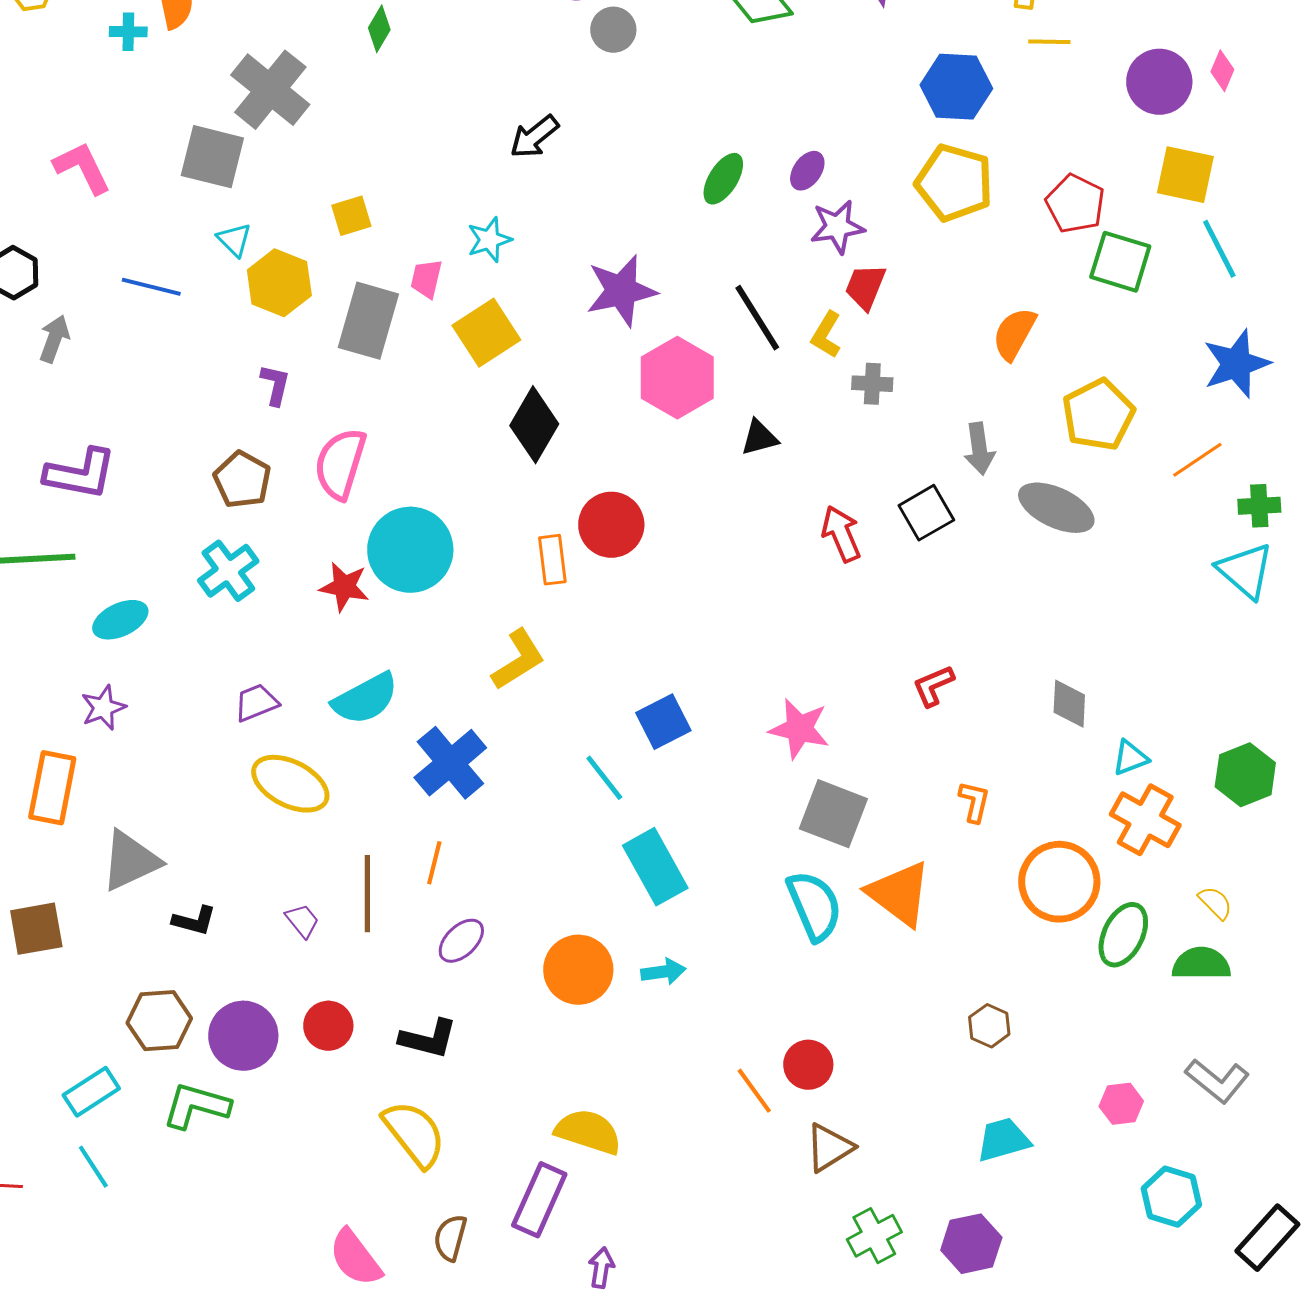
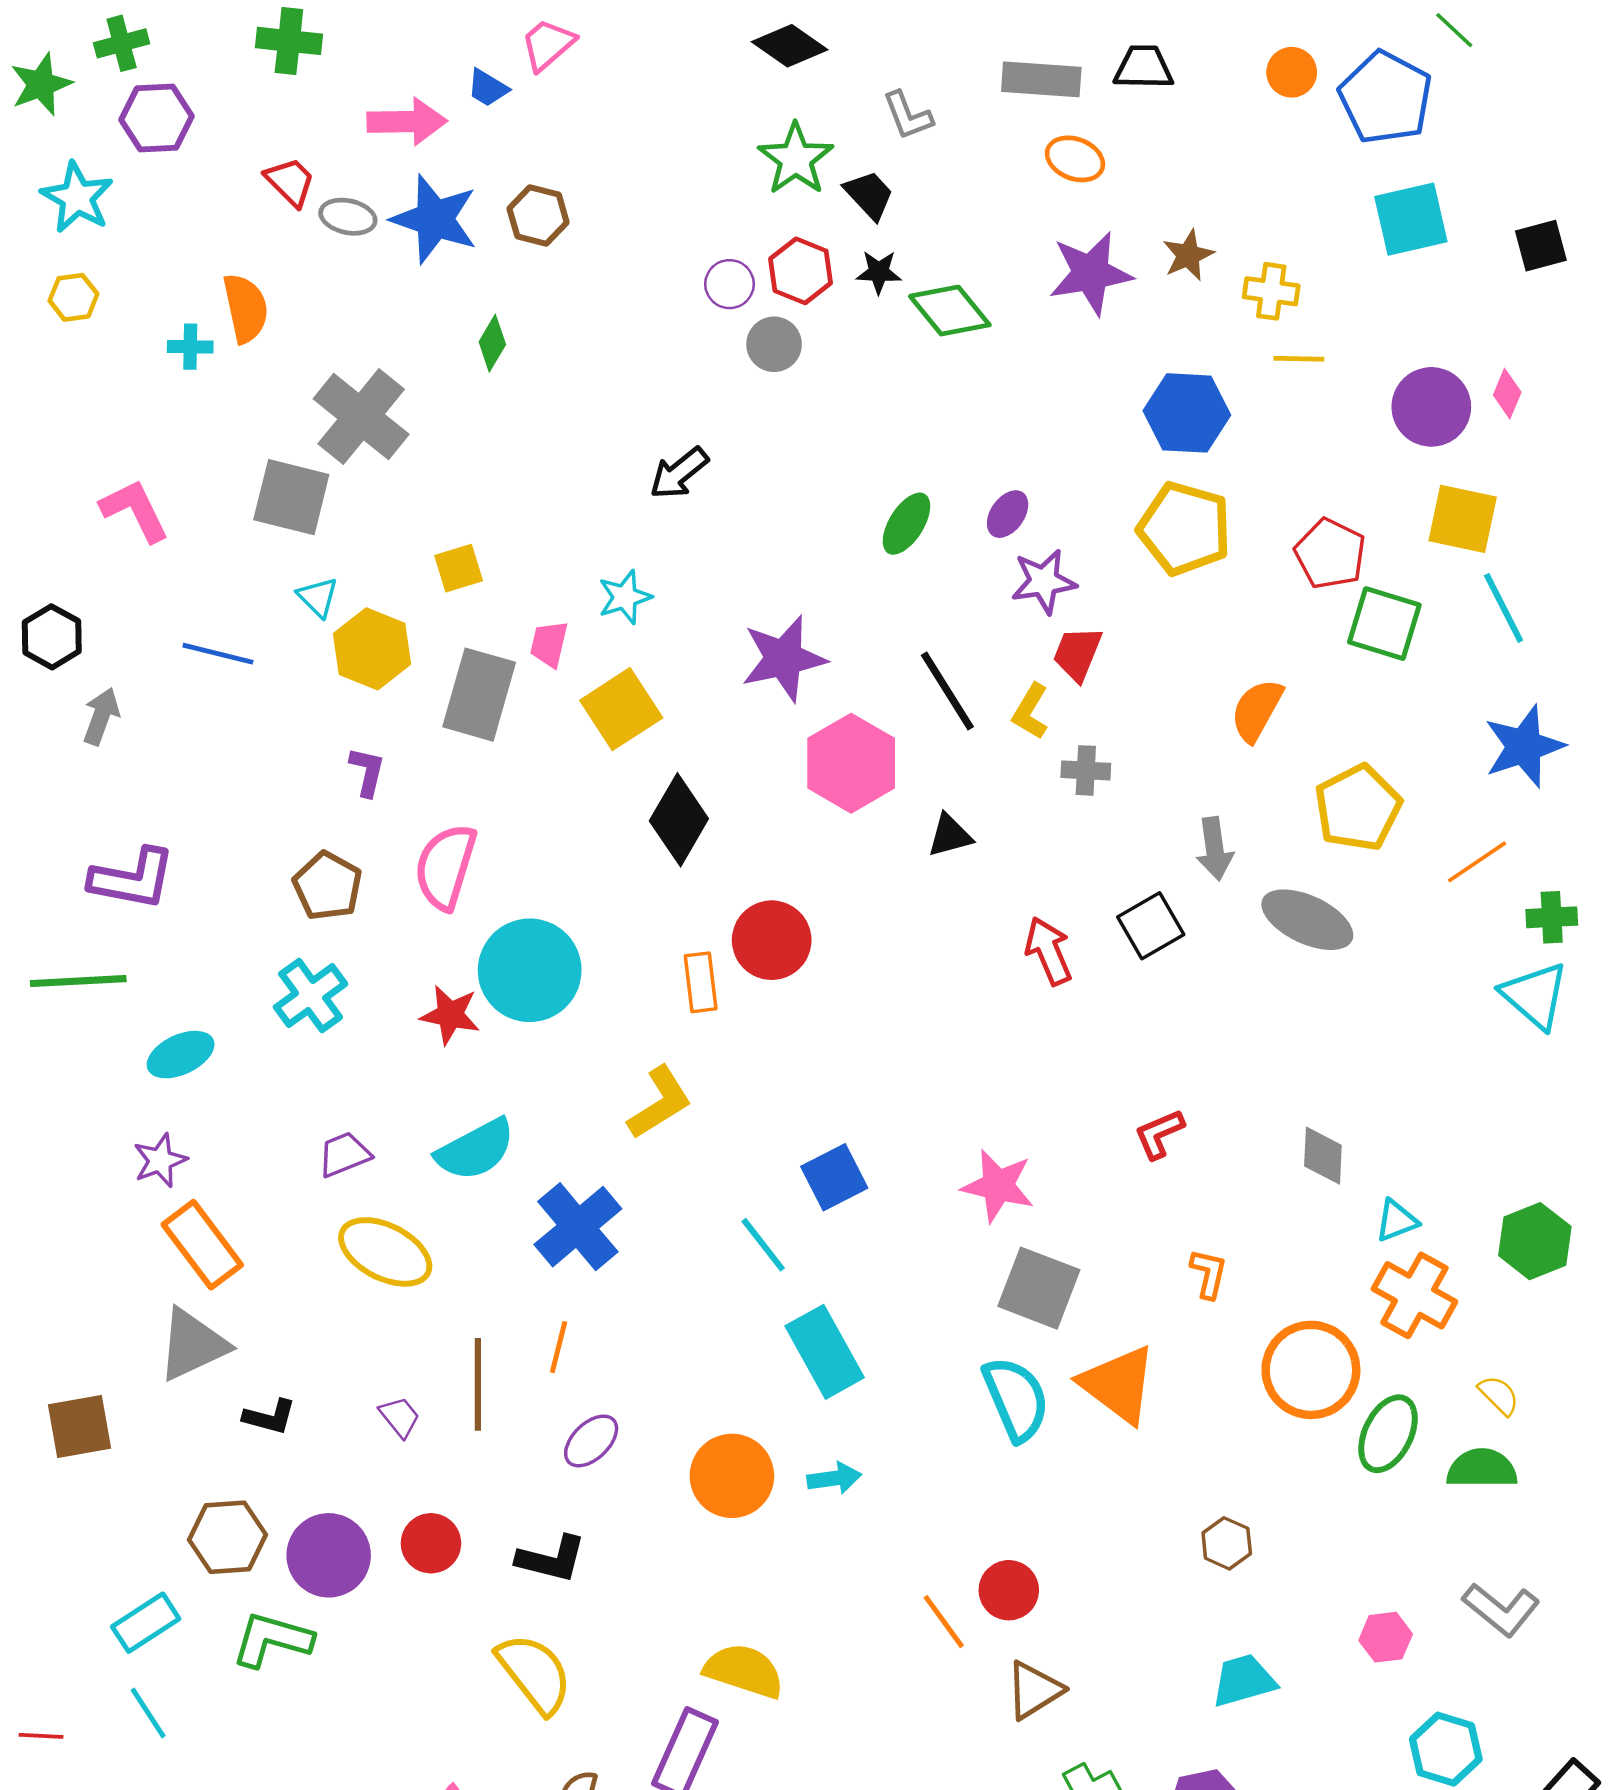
orange rectangle: (52, 788) -> (202, 1245), moved, turned -48

